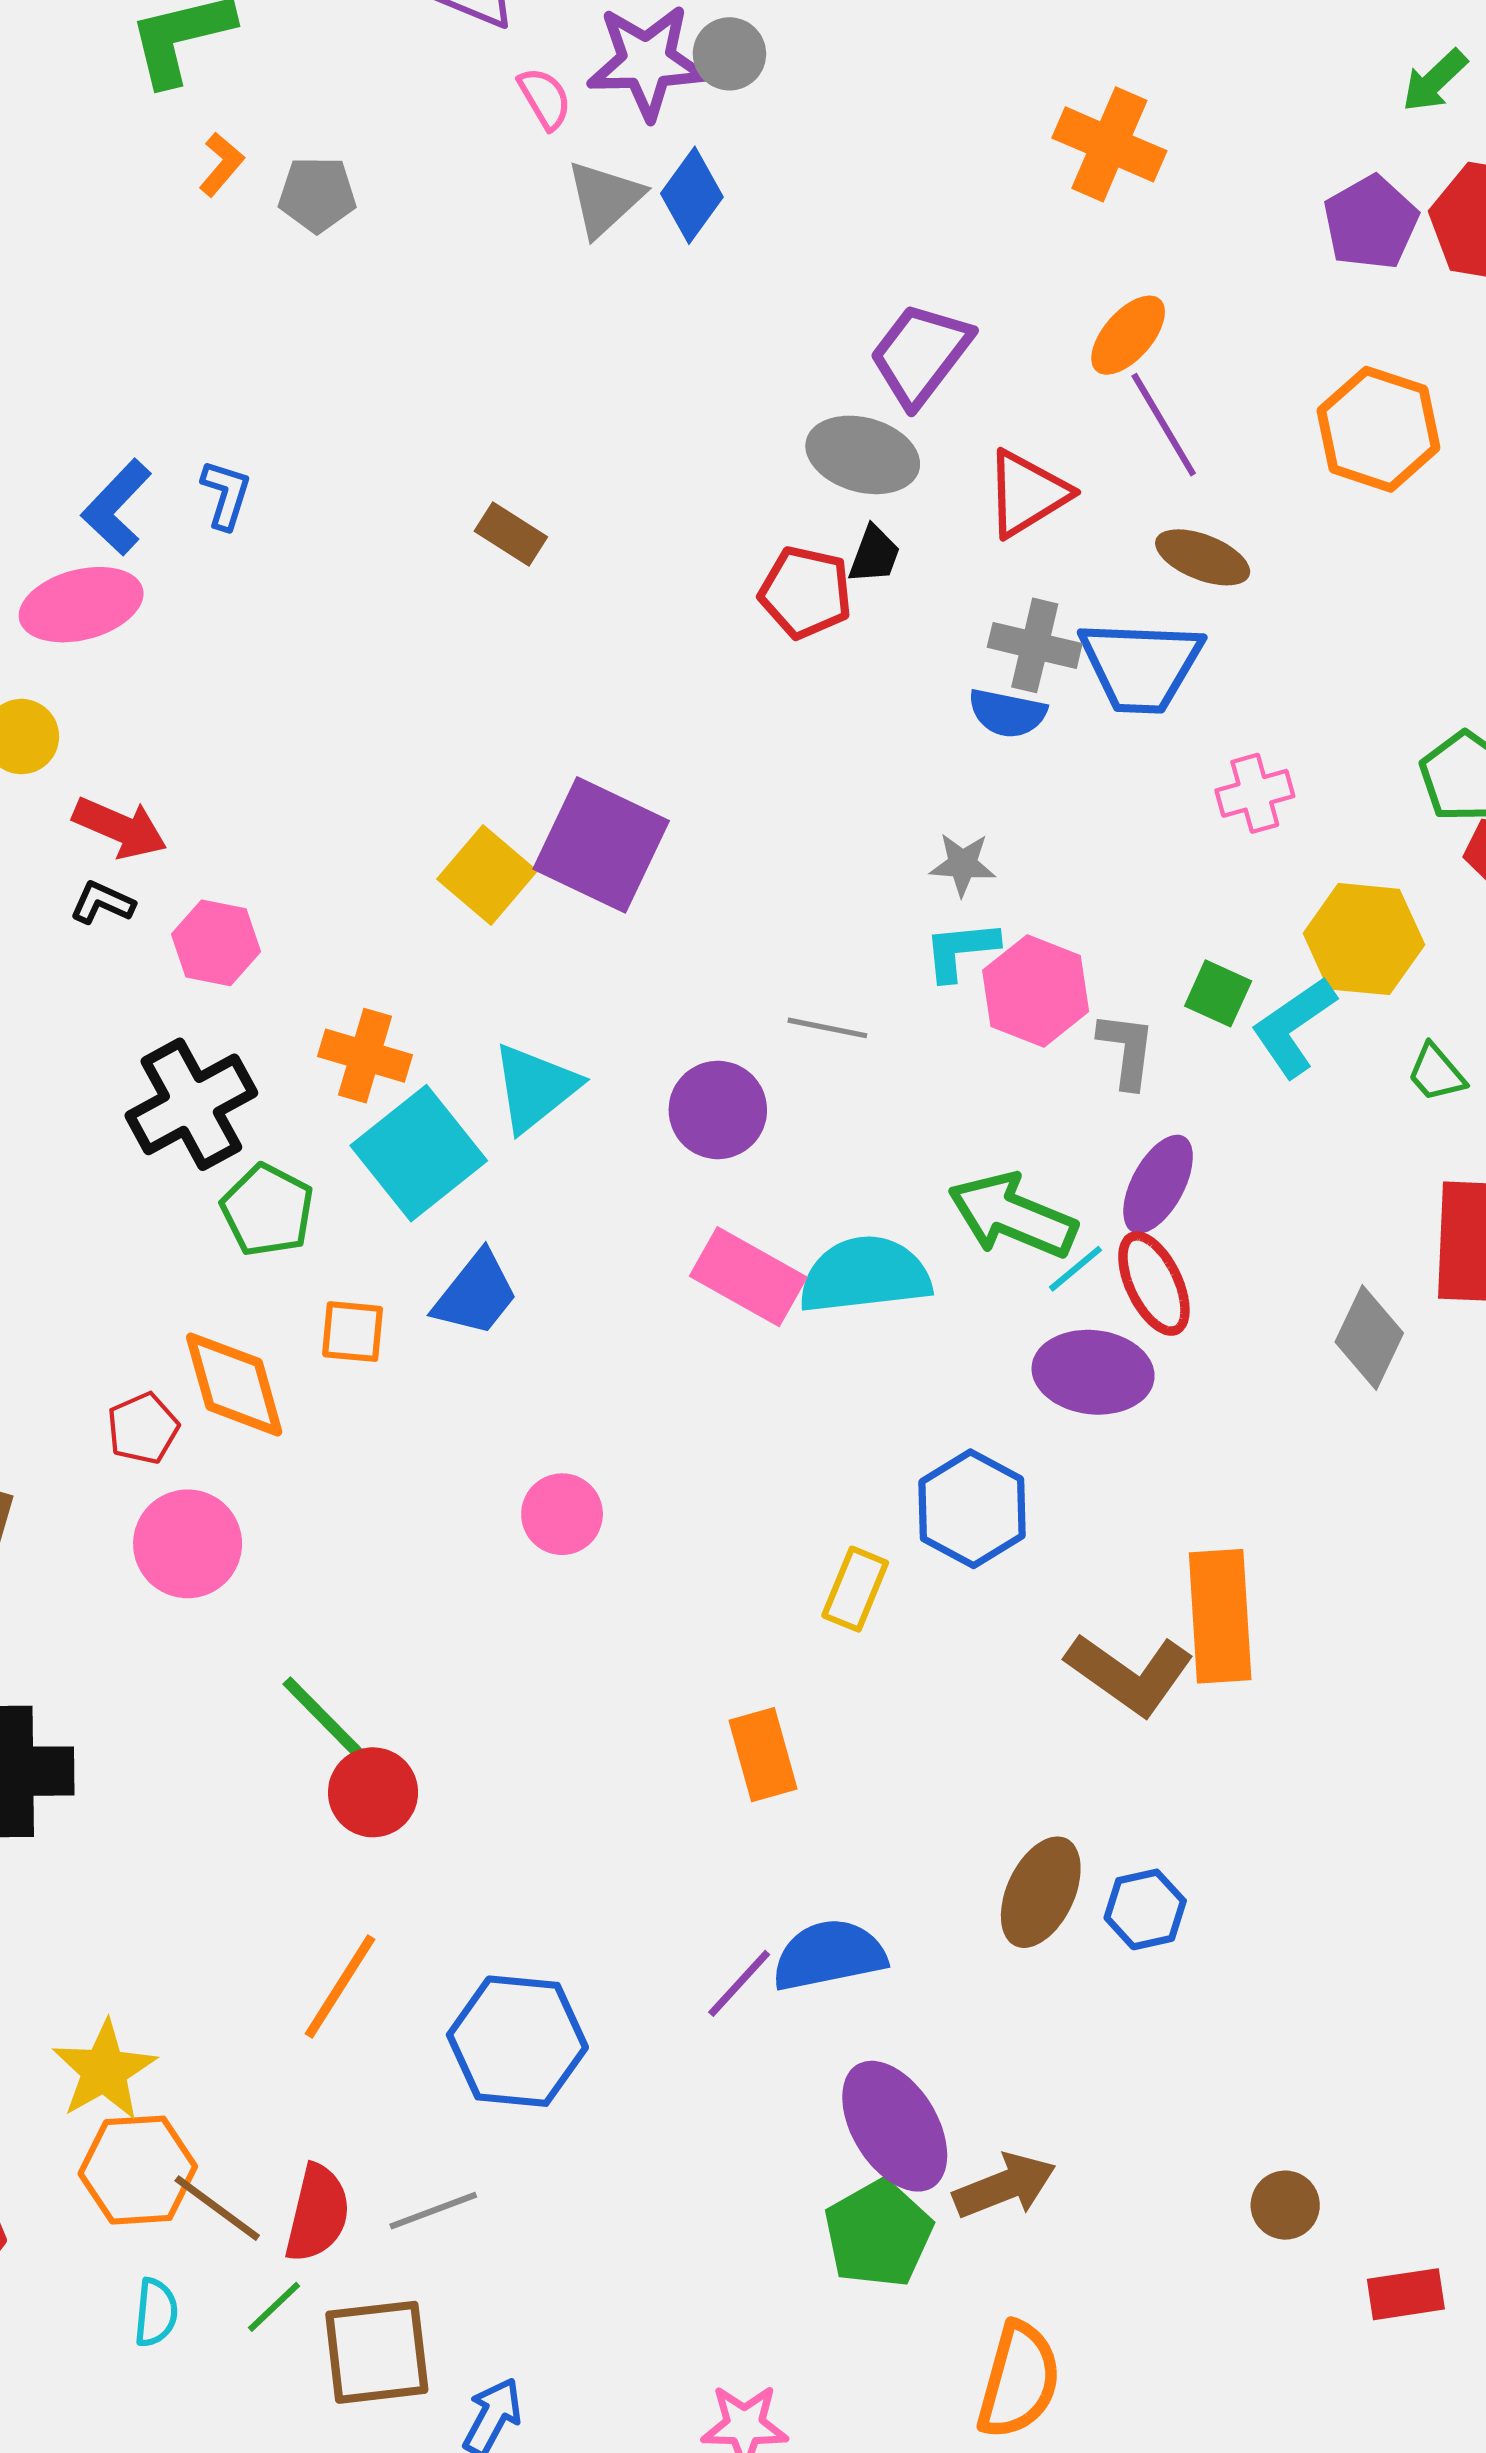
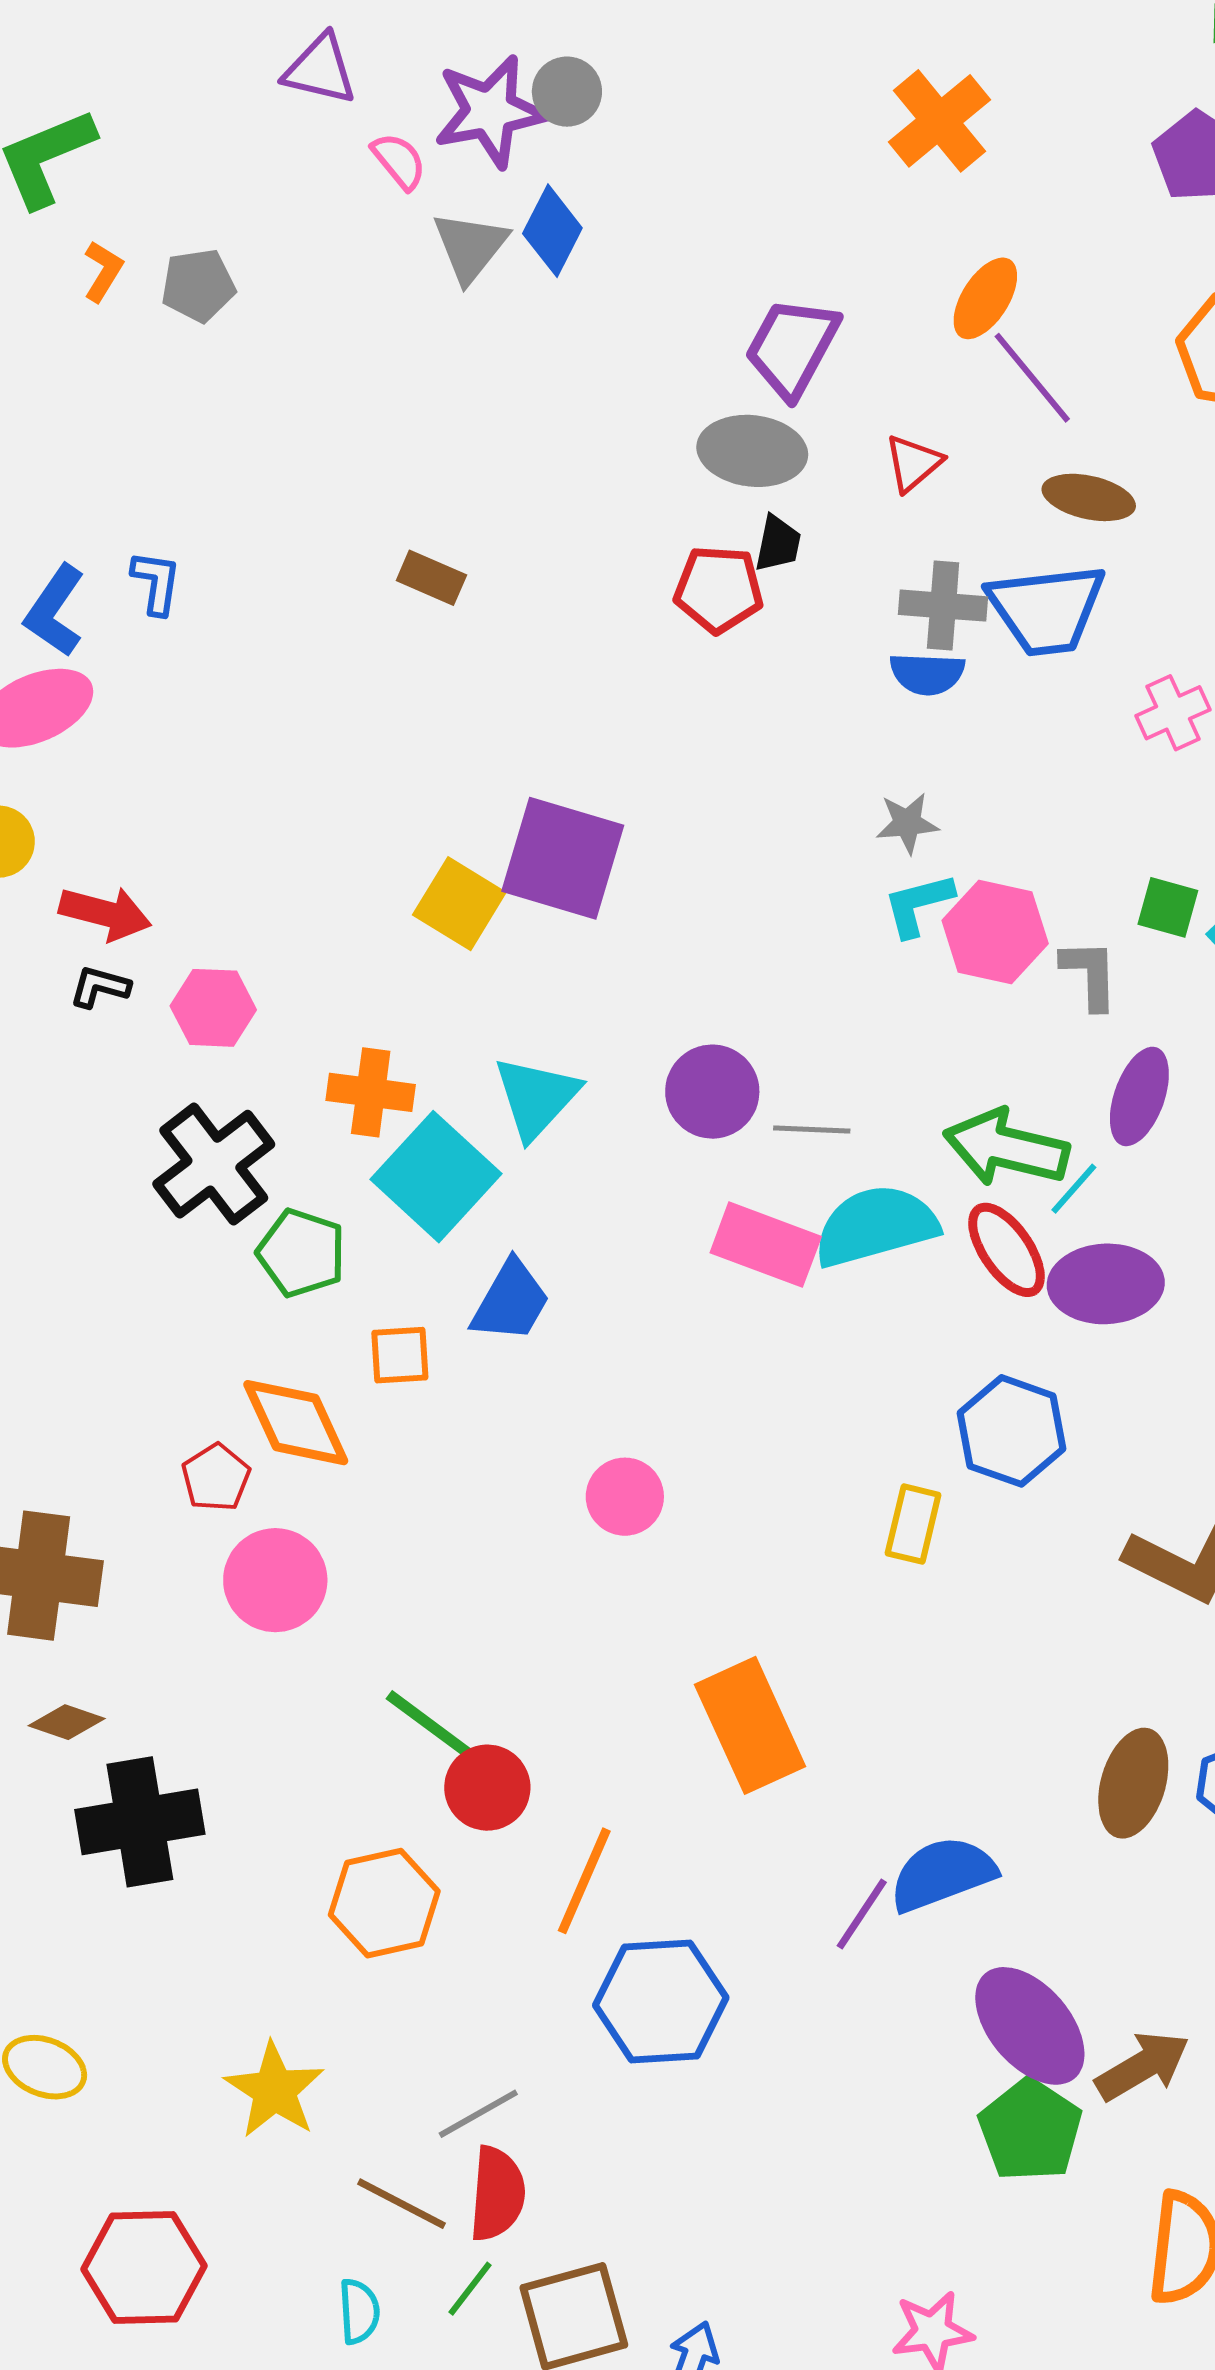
orange cross: (1109, 144) -> (939, 121), turned 36
red triangle: (1027, 494) -> (913, 463), size x0.7
gray line: (827, 1028) -> (812, 1130), moved
red ellipse: (1154, 1283) -> (1006, 1250), moved
orange rectangle: (763, 1755) -> (750, 1725), moved, size x1.5
orange line: (340, 1987) -> (584, 1881), moved
orange hexagon: (138, 2170) -> (384, 1903), moved
gray line: (433, 2211) -> (478, 2114), moved

